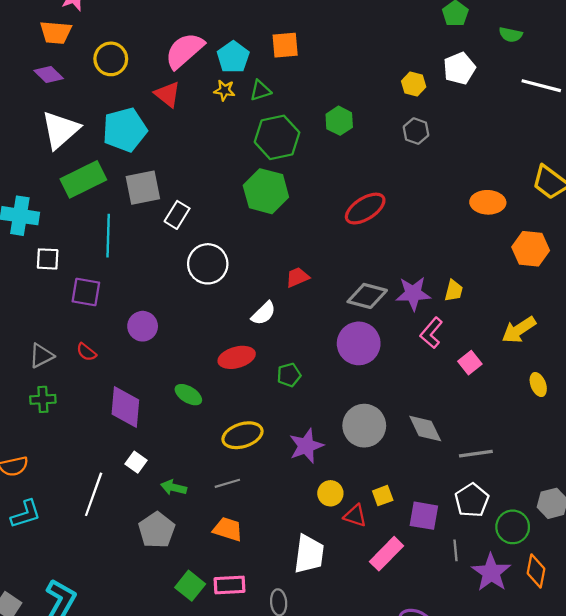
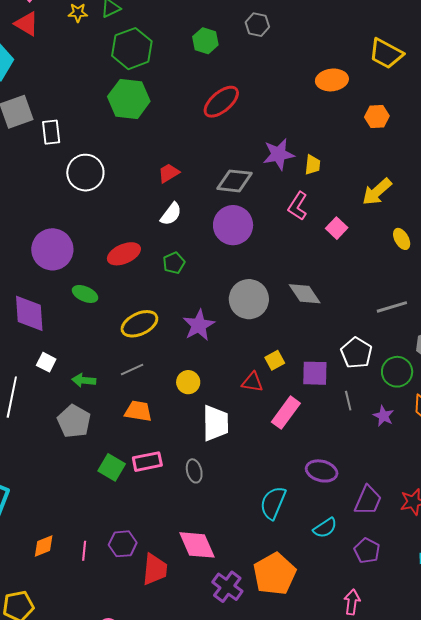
green hexagon: (339, 121) -> (205, 41), moved
white rectangle: (177, 215) -> (51, 132), turned -30
orange hexagon: (531, 249) -> (377, 117), size x0.7
purple star: (413, 293) -> (279, 154), moved
white semicircle: (263, 313) -> (171, 214), moved
purple circle: (143, 326) -> (52, 249), moved, size x1.5
gray line: (476, 454) -> (392, 307), moved
yellow circle: (330, 493) -> (188, 382), moved
purple star: (491, 572) -> (383, 416), size x0.6

